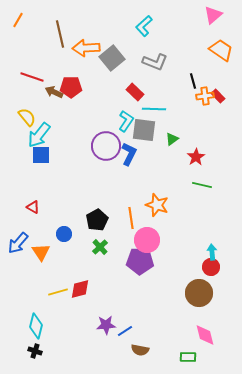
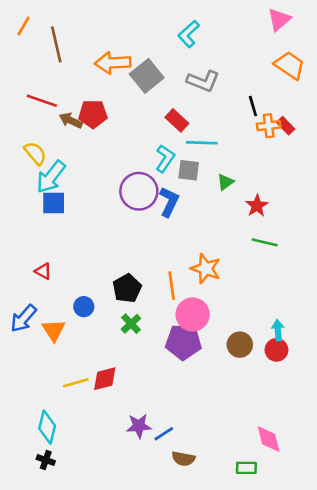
brown line: (60, 34) -> (56, 44), moved
gray square: (144, 130) -> (189, 170), size x0.7
brown circle: (199, 293) -> (240, 345), moved, size x0.7

